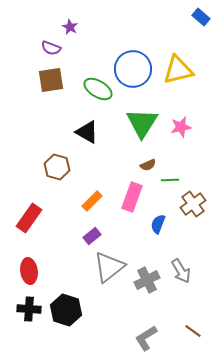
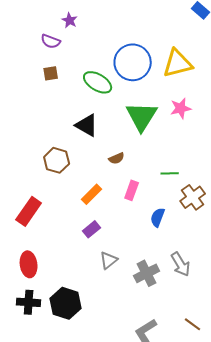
brown square: (51, 80) -> (51, 73), size x0.6
pink star: (181, 127) -> (181, 108), moved
brown semicircle: (148, 165) -> (117, 158), moved
pink rectangle: (132, 197) -> (132, 190), size x0.7
gray triangle: (109, 267) -> (109, 260), size x0.6

